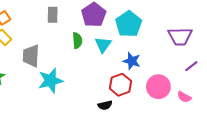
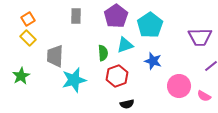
green semicircle: (77, 40) -> (103, 53), moved
cyan triangle: (103, 45) -> (125, 45), turned 36
red hexagon: (120, 85) -> (117, 76), moved

